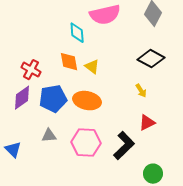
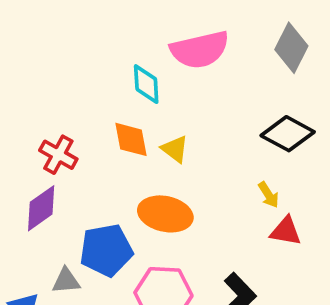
blue pentagon: (53, 99) -> (106, 250), moved
red triangle: (147, 123) -> (286, 231), moved, turned 36
gray triangle: (49, 136) -> (66, 281), moved

